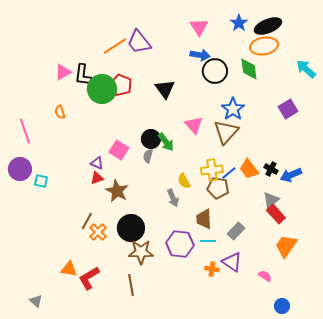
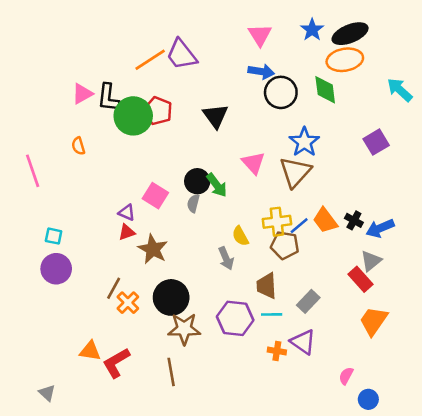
purple circle: (20, 169) -> (56, 269), moved
gray triangle: (271, 200) -> (371, 261), moved
pink semicircle: (265, 276) -> (346, 376), moved, turned -96

